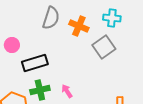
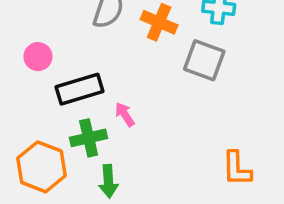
gray square: (104, 47) -> (204, 60), turned -35
pink arrow: (67, 91) -> (125, 114), moved

